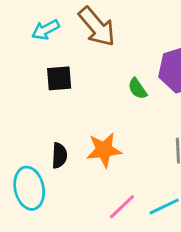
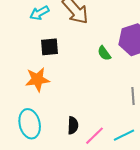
orange star: (104, 150) -> (37, 79), moved
black semicircle: (59, 155) -> (73, 125), moved

